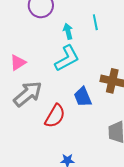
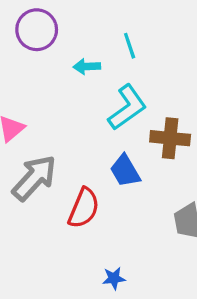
cyan arrow: (68, 31) -> (87, 66), turned -70
cyan L-shape: (67, 58) -> (127, 107), moved

